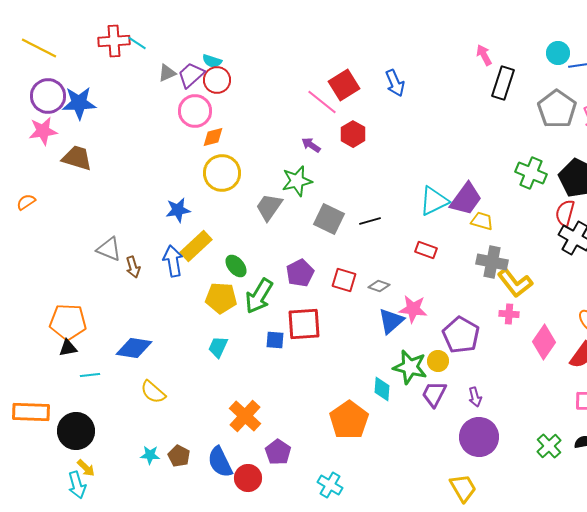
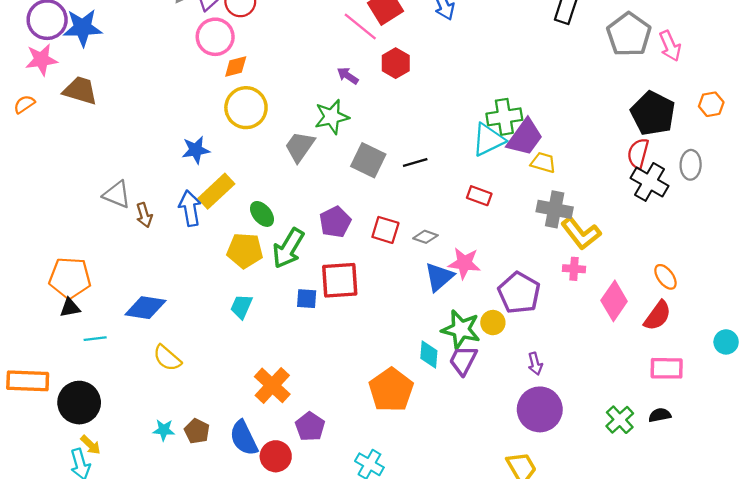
green cross: (531, 173) -> (504, 117), moved, turned -32
orange semicircle: (26, 202) -> (24, 104), moved
purple trapezoid: (434, 394) -> (463, 360), moved

